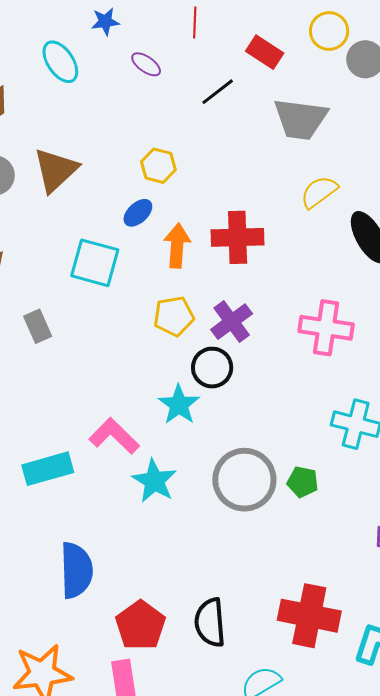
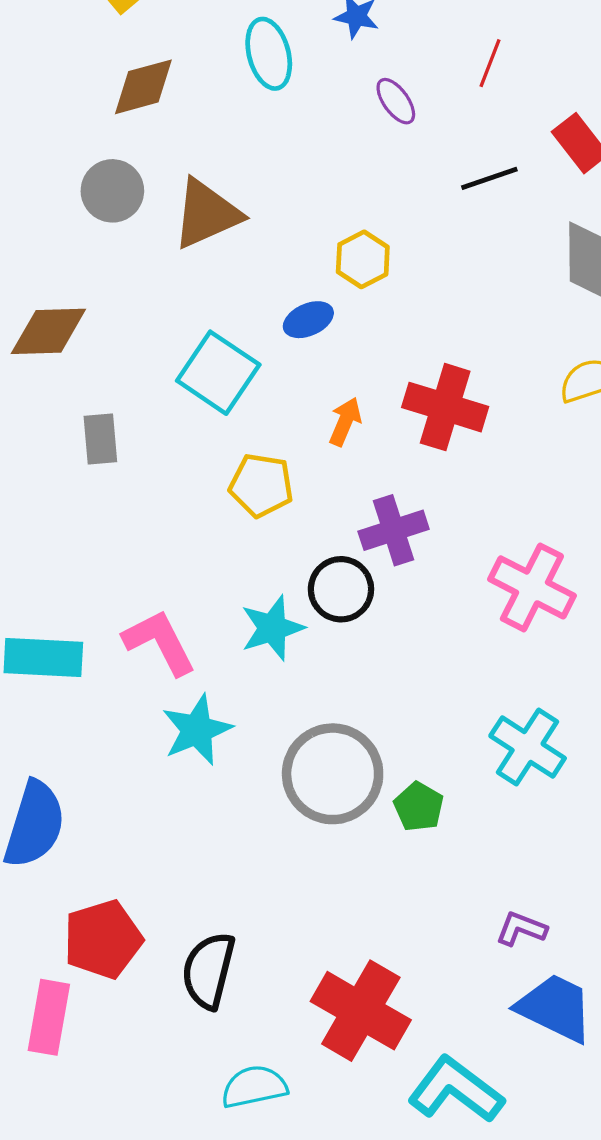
orange arrow: (177, 246) -> (345, 422), moved, size x0.7
yellow pentagon: (174, 316) -> (261, 485), moved

